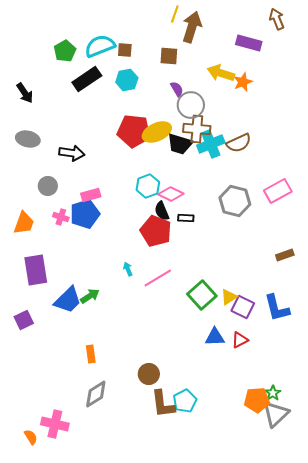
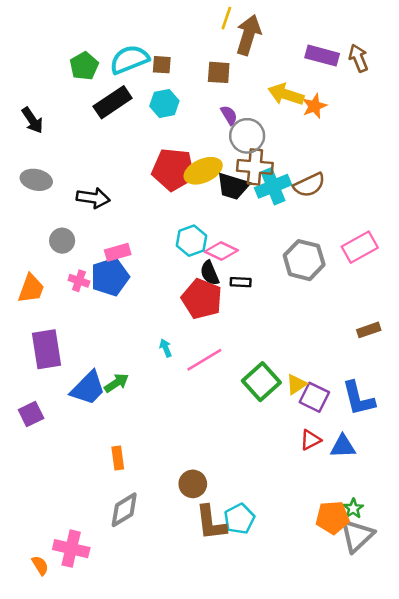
brown arrow: (277, 19) -> (358, 58), moved
blue triangle: (215, 337) -> (343, 446), moved

